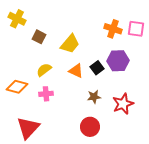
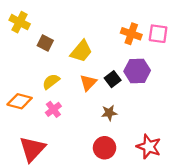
orange triangle: (76, 71) -> (88, 83), turned 49
pink cross: (46, 94) -> (53, 109), turned -32
red star: (123, 104) -> (149, 147), moved, turned -30

